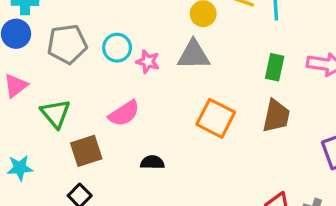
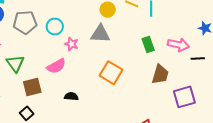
pink star: (148, 62) -> (72, 44), moved
green rectangle: (275, 67) -> (148, 45), turned -35
brown trapezoid: (276, 116) -> (160, 74), moved

